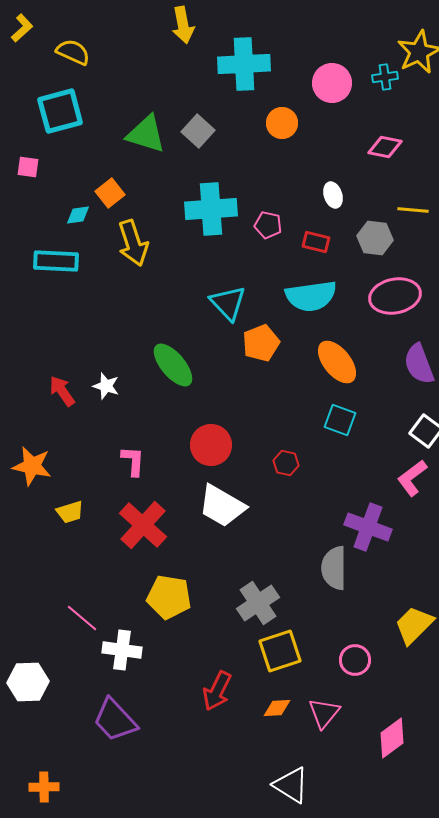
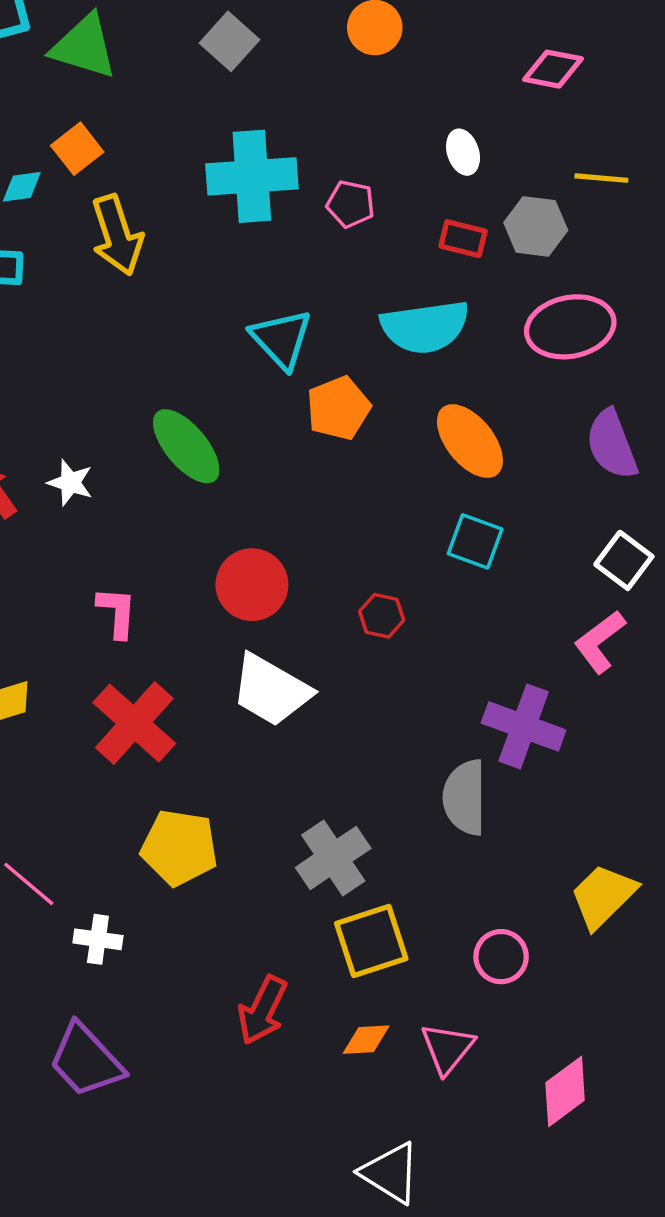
green triangle: (146, 134) -> (84, 47), moved
red rectangle: (316, 242) -> (463, 239), moved
white cross: (122, 650) -> (98, 939), size x0.7

